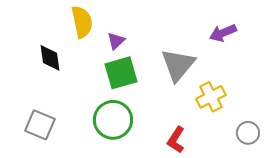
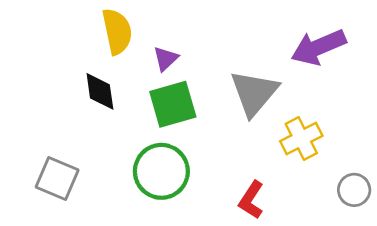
purple arrow: (223, 33) -> (318, 47), size x1.4
black diamond: (50, 58) -> (100, 91), moved

